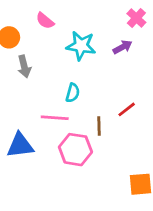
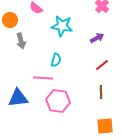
purple arrow: (123, 47) -> (97, 38), moved
red line: (127, 109) -> (102, 65), moved
brown line: (99, 126) -> (101, 92), moved

